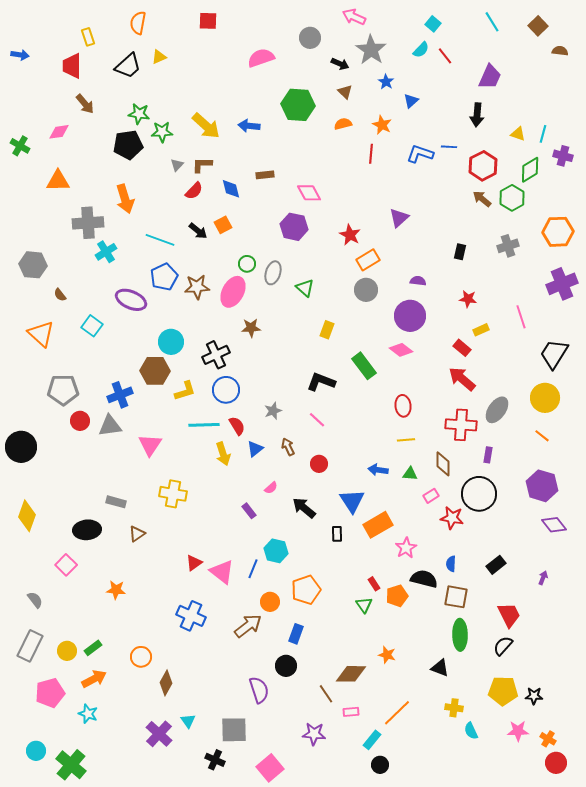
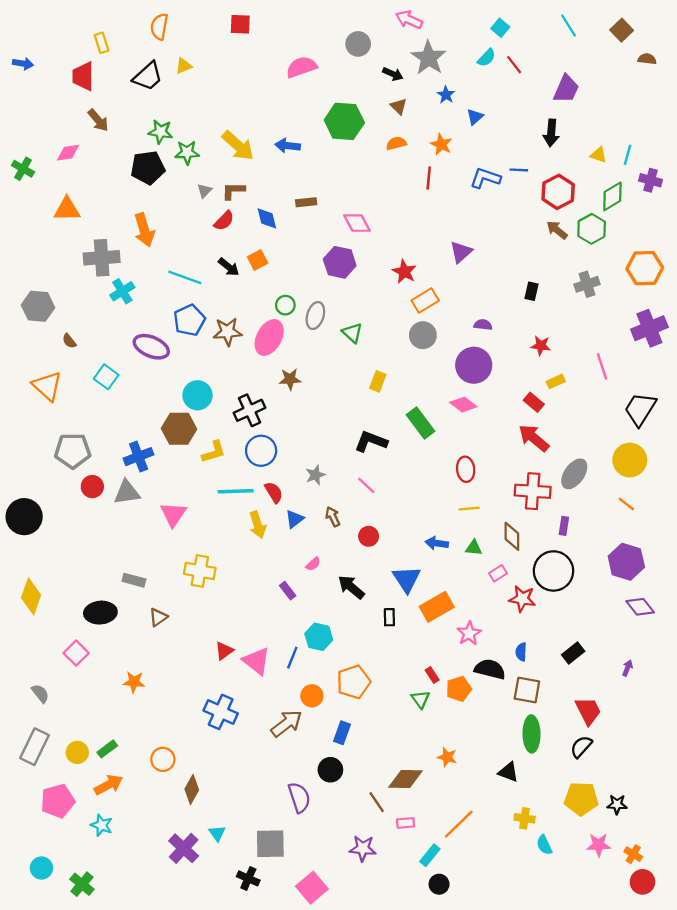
green cross: (71, 765) -> (82, 884), size x0.7

